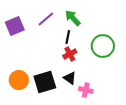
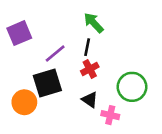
purple line: (46, 19) -> (55, 54), moved
green circle: (103, 46) -> (132, 87), moved
black square: (45, 82) -> (47, 83), moved

